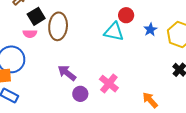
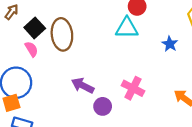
blue star: (150, 30) -> (170, 44), moved
pink semicircle: (30, 34) -> (31, 49), turned -112

